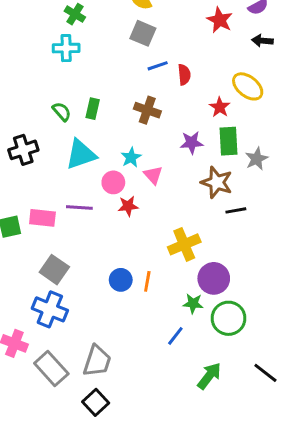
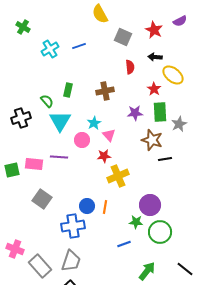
green cross: (75, 14) -> (23, 27), moved
gray square: (143, 33) -> (123, 37), moved
black arrow: (262, 41) -> (155, 57), moved
cyan cross: (66, 48) -> (50, 49), turned -30
blue line: (158, 66) -> (79, 46), moved
brown cross: (147, 110) -> (105, 91), turned -30
green semicircle: (62, 112) -> (47, 101), moved
cyan triangle: (81, 154) -> (60, 121), turned -40
red star: (128, 206) -> (104, 156), moved
yellow cross: (184, 244) -> (118, 176), moved
blue cross: (50, 309) -> (73, 226), moved, turned -30
blue line: (175, 336) -> (124, 244), turned 32

